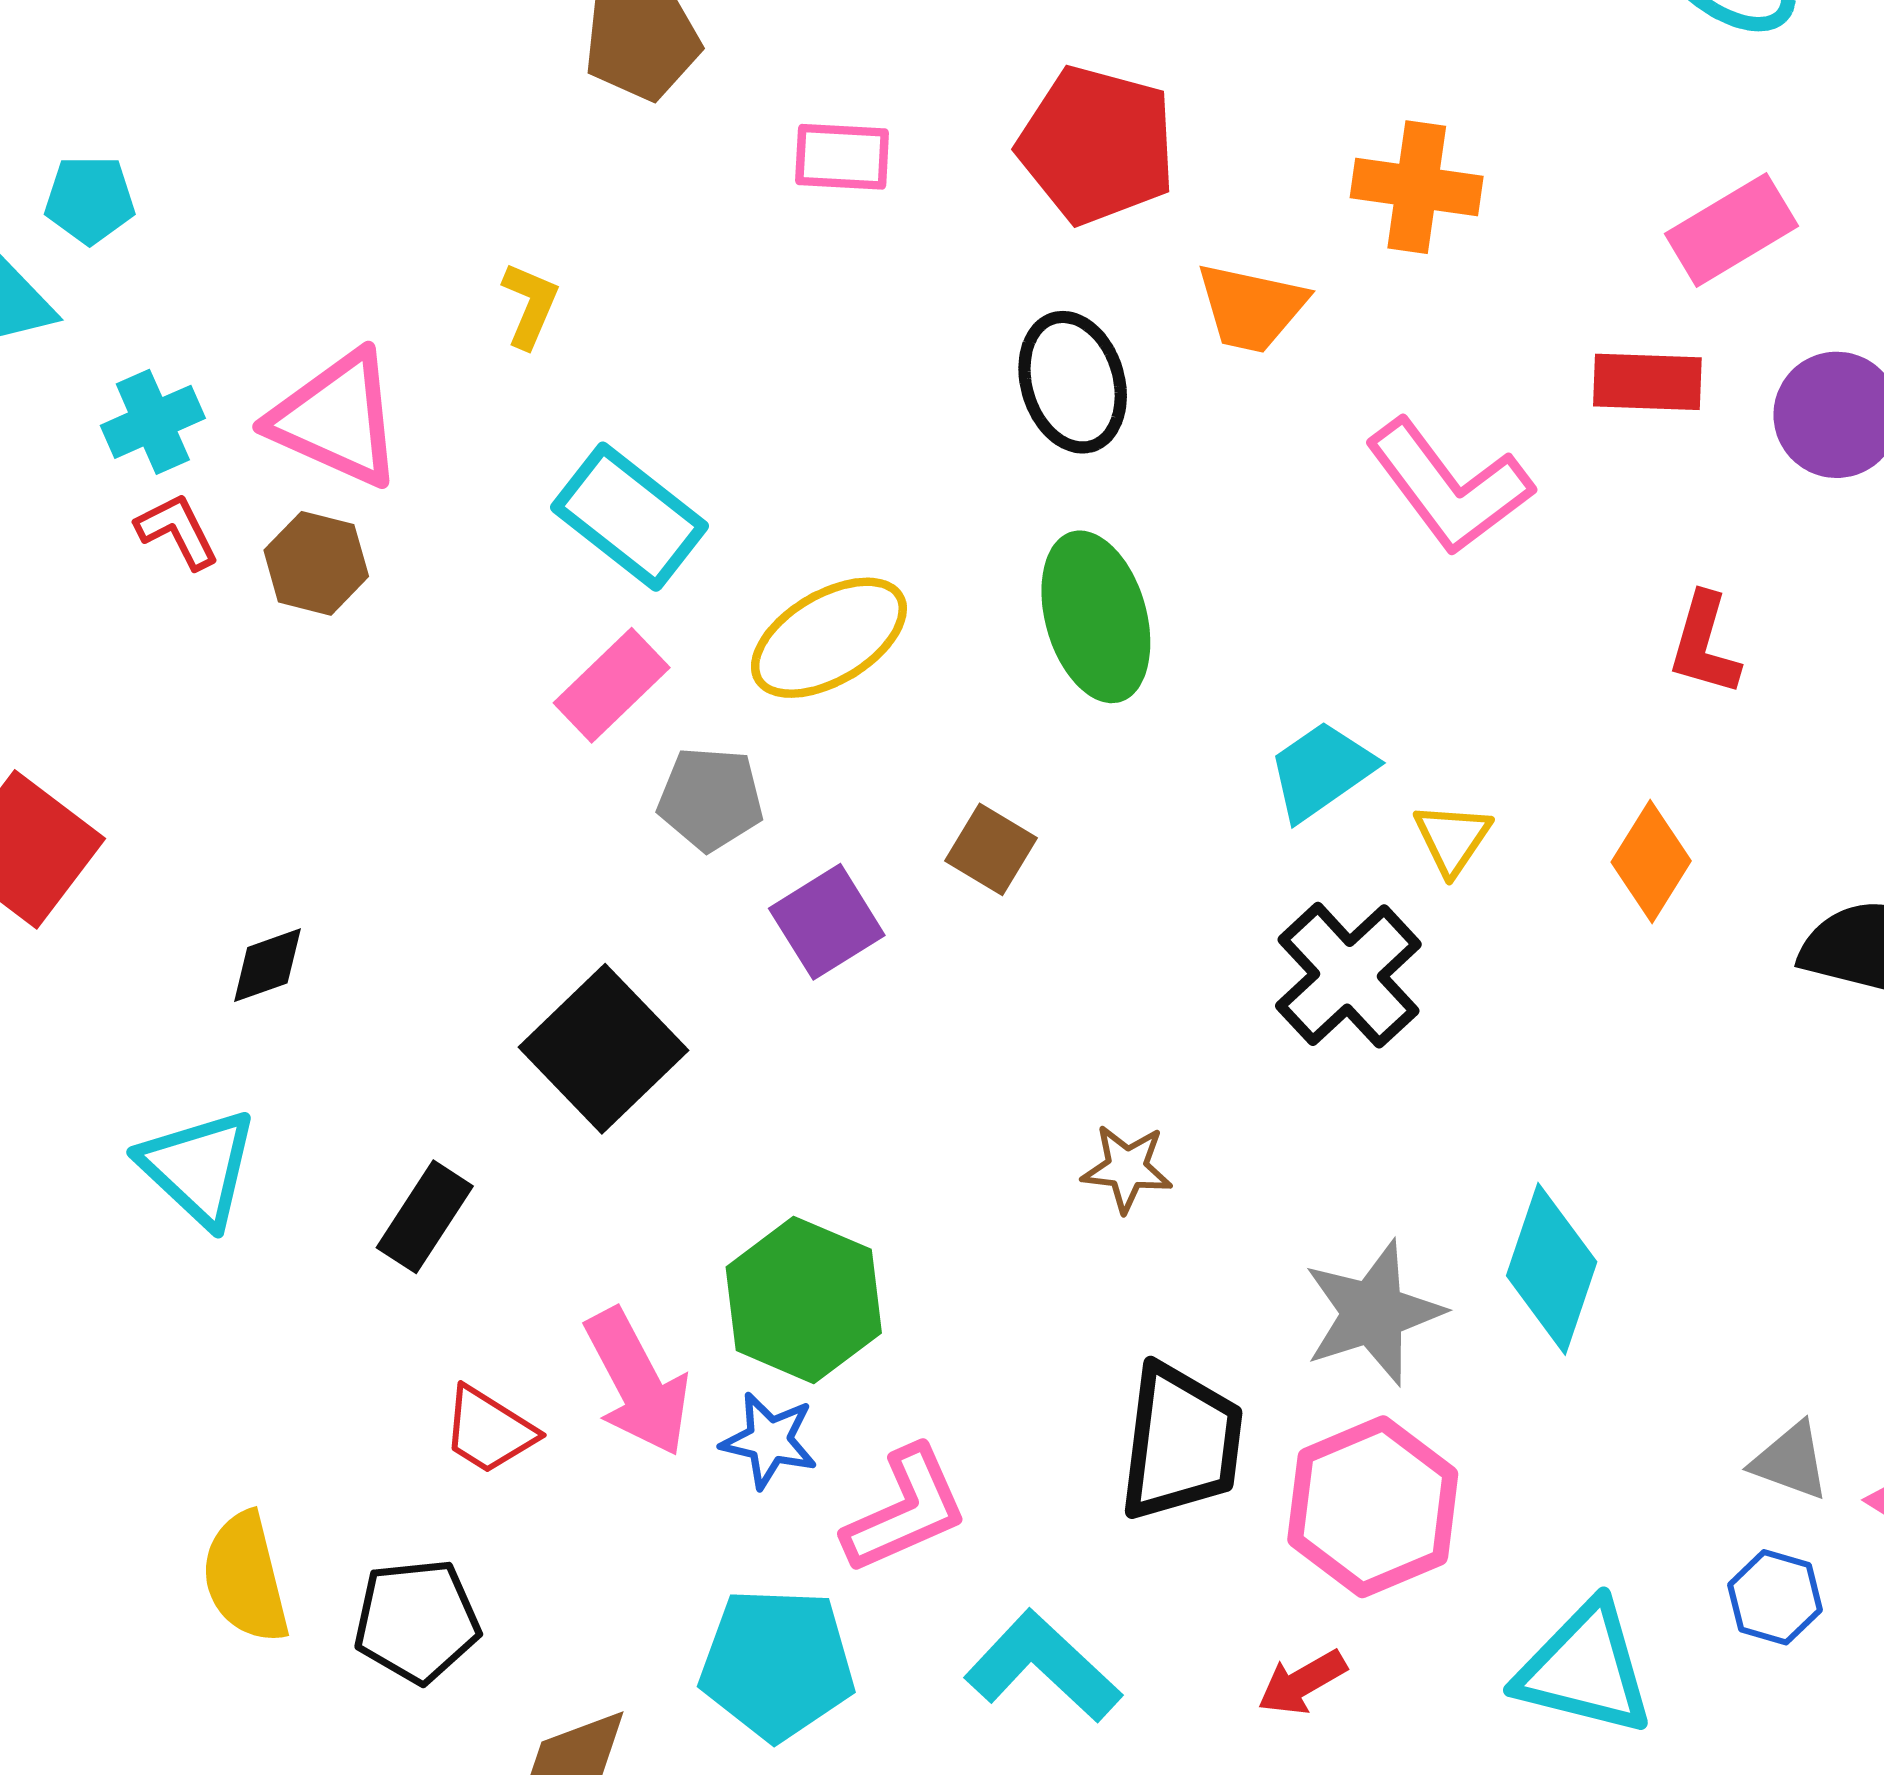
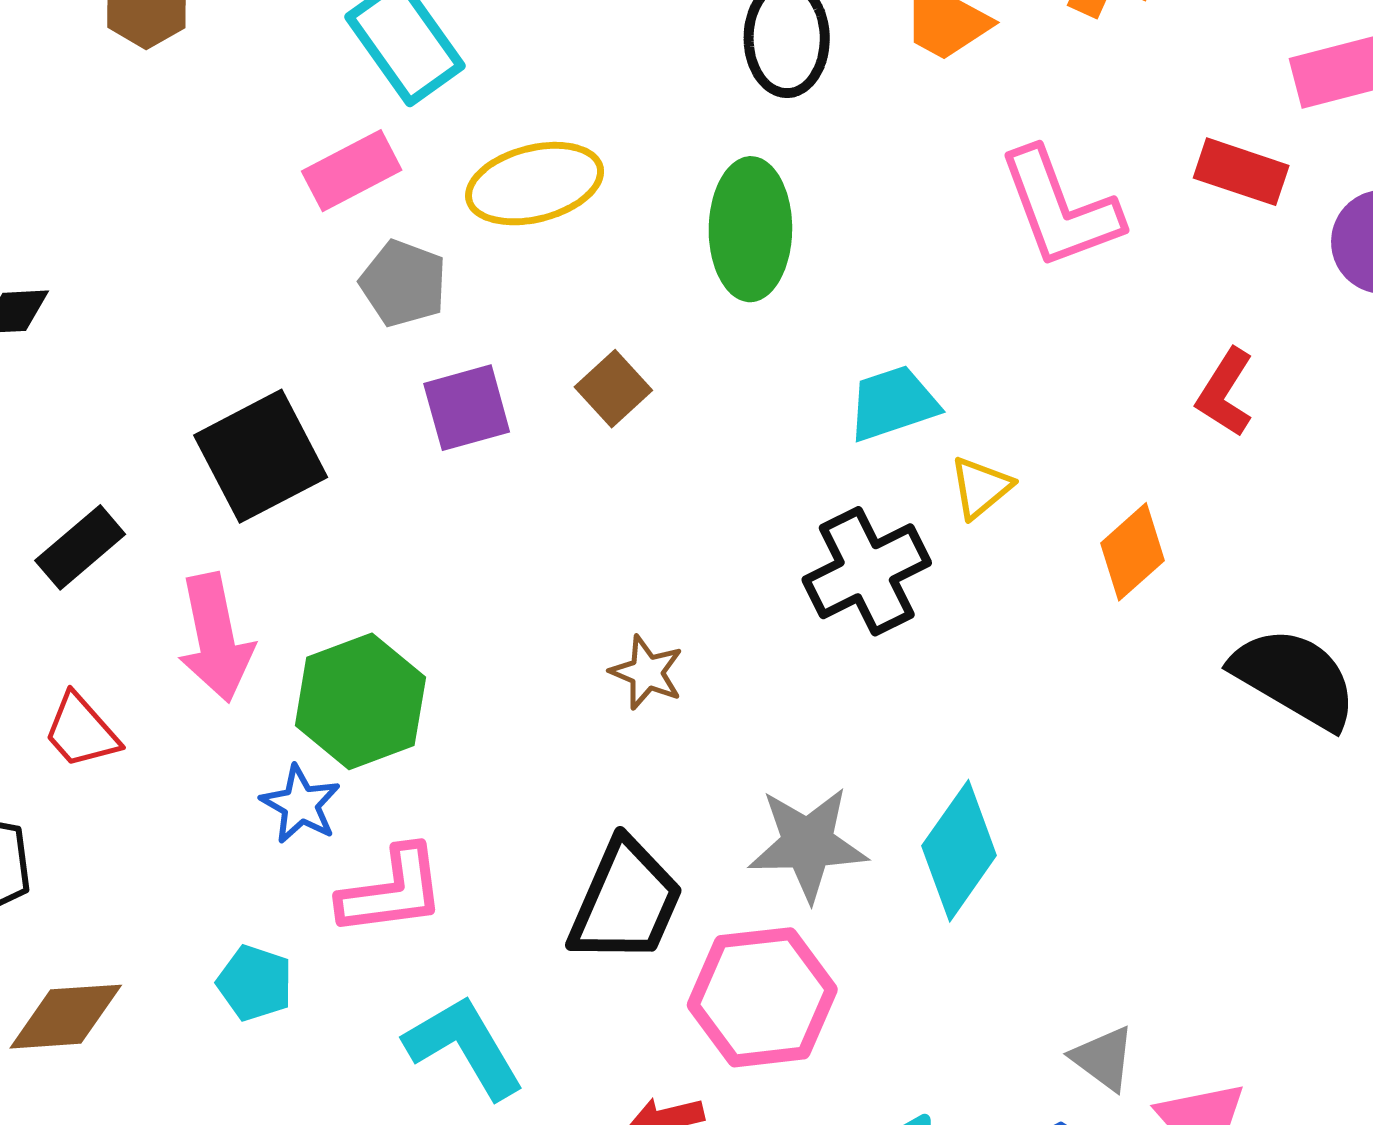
pink arrow: (637, 1382) -> (216, 638), moved
cyan pentagon: (777, 1664) -> (255, 983), size x0.6

